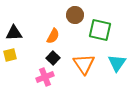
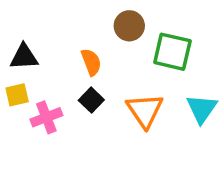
orange semicircle: (53, 36) -> (91, 62), turned -49
pink cross: (45, 77) -> (46, 117), moved

